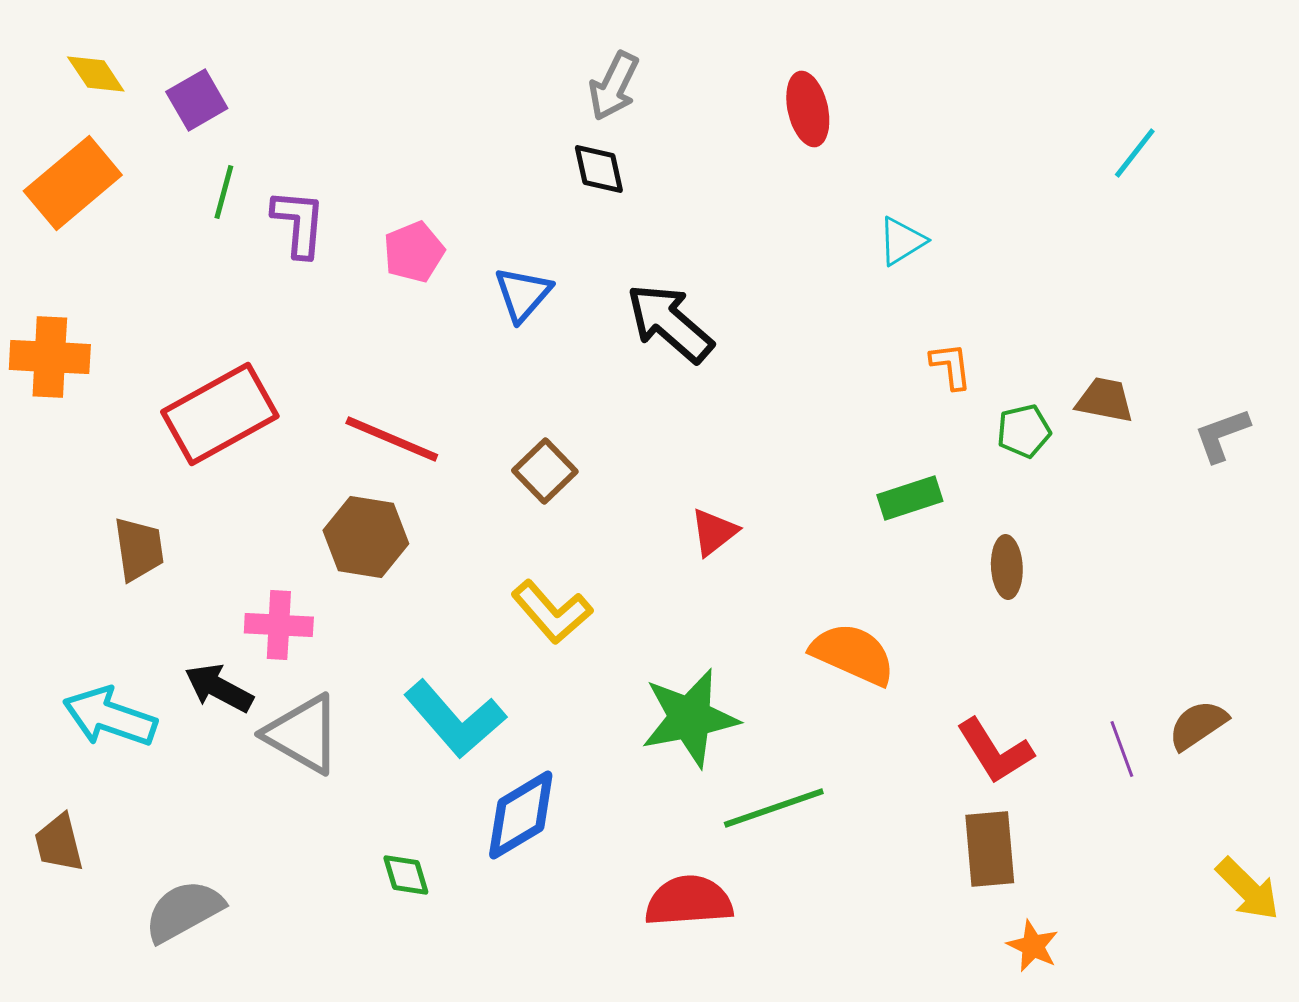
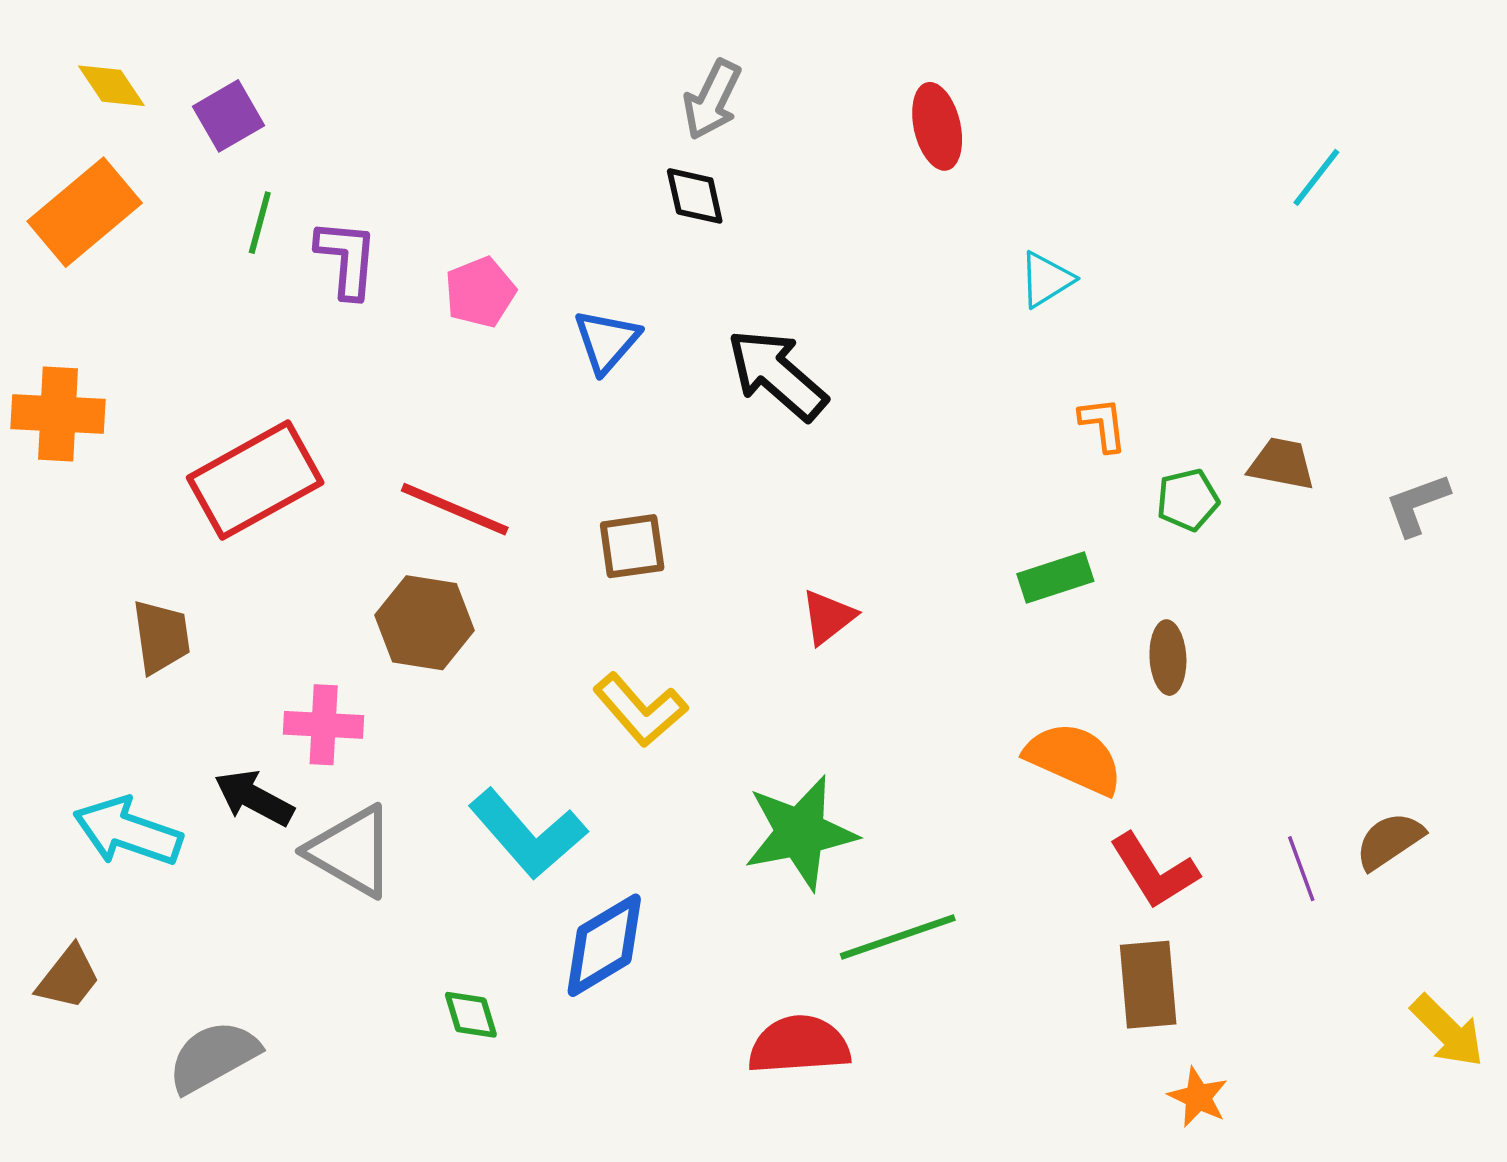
brown square: (545, 471) -> (632, 546), turned 36
orange semicircle: (853, 654) -> (1074, 758), moved
brown trapezoid: (59, 843) -> (68, 978), turned -128

